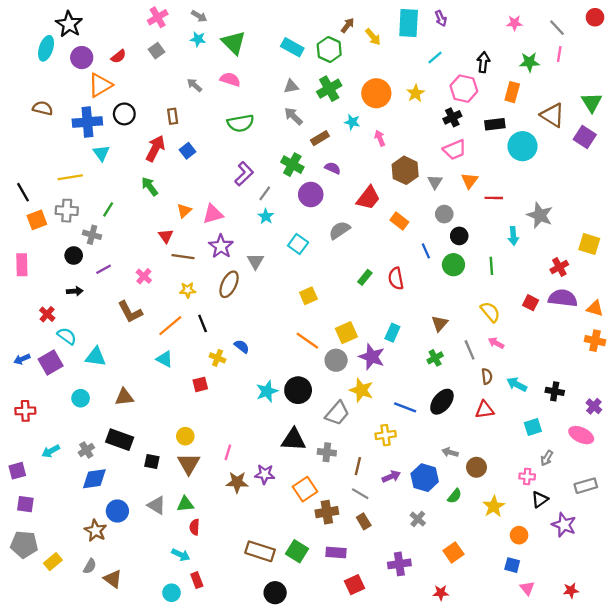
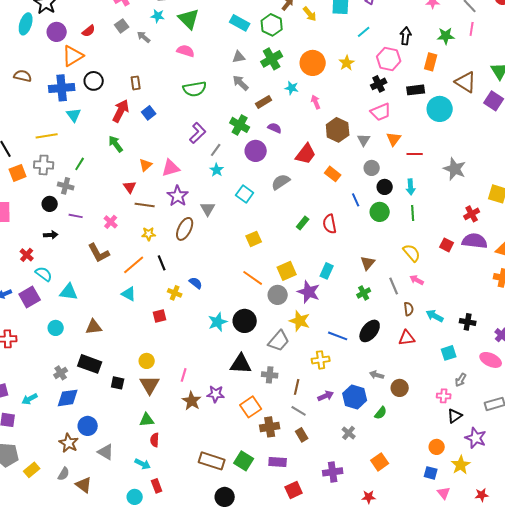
gray arrow: (195, 85) -> (144, 37), moved
cyan arrow: (513, 236) -> (411, 187), moved
purple line: (104, 269) -> (76, 216), turned 40
cyan arrow: (51, 451) -> (30, 399), moved
brown star: (237, 482) -> (192, 401), turned 30
gray triangle: (157, 505) -> (106, 452), moved
yellow star: (494, 506) -> (461, 465), moved

